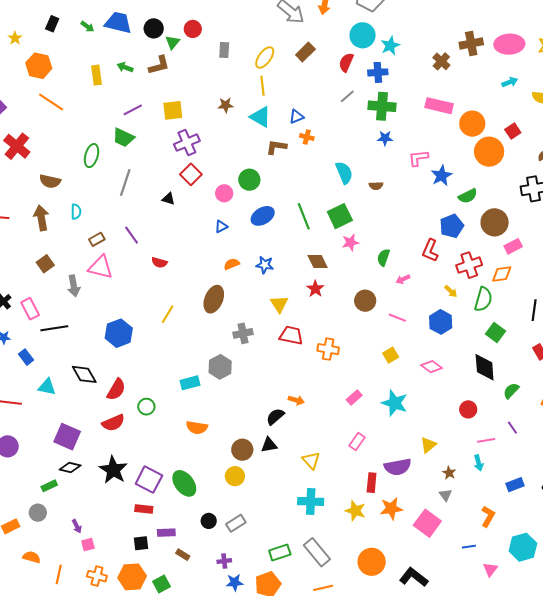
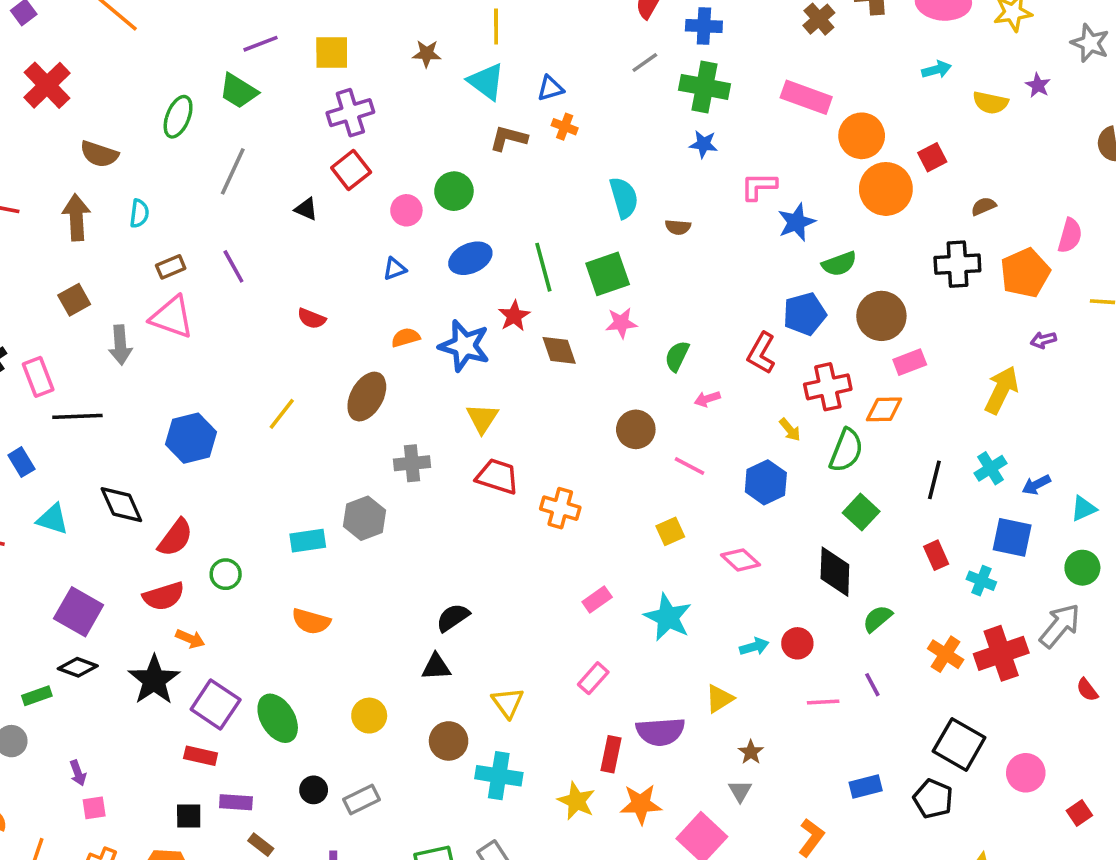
red semicircle: (159, 263) -> (312, 319), moved
blue star: (265, 265) -> (464, 346), size x1.6
red star: (315, 289) -> (514, 316), moved
orange arrow: (296, 400) -> (190, 639), moved
brown circle: (242, 450) -> (449, 741), moved
cyan arrow: (479, 463) -> (754, 647), moved, turned -98

